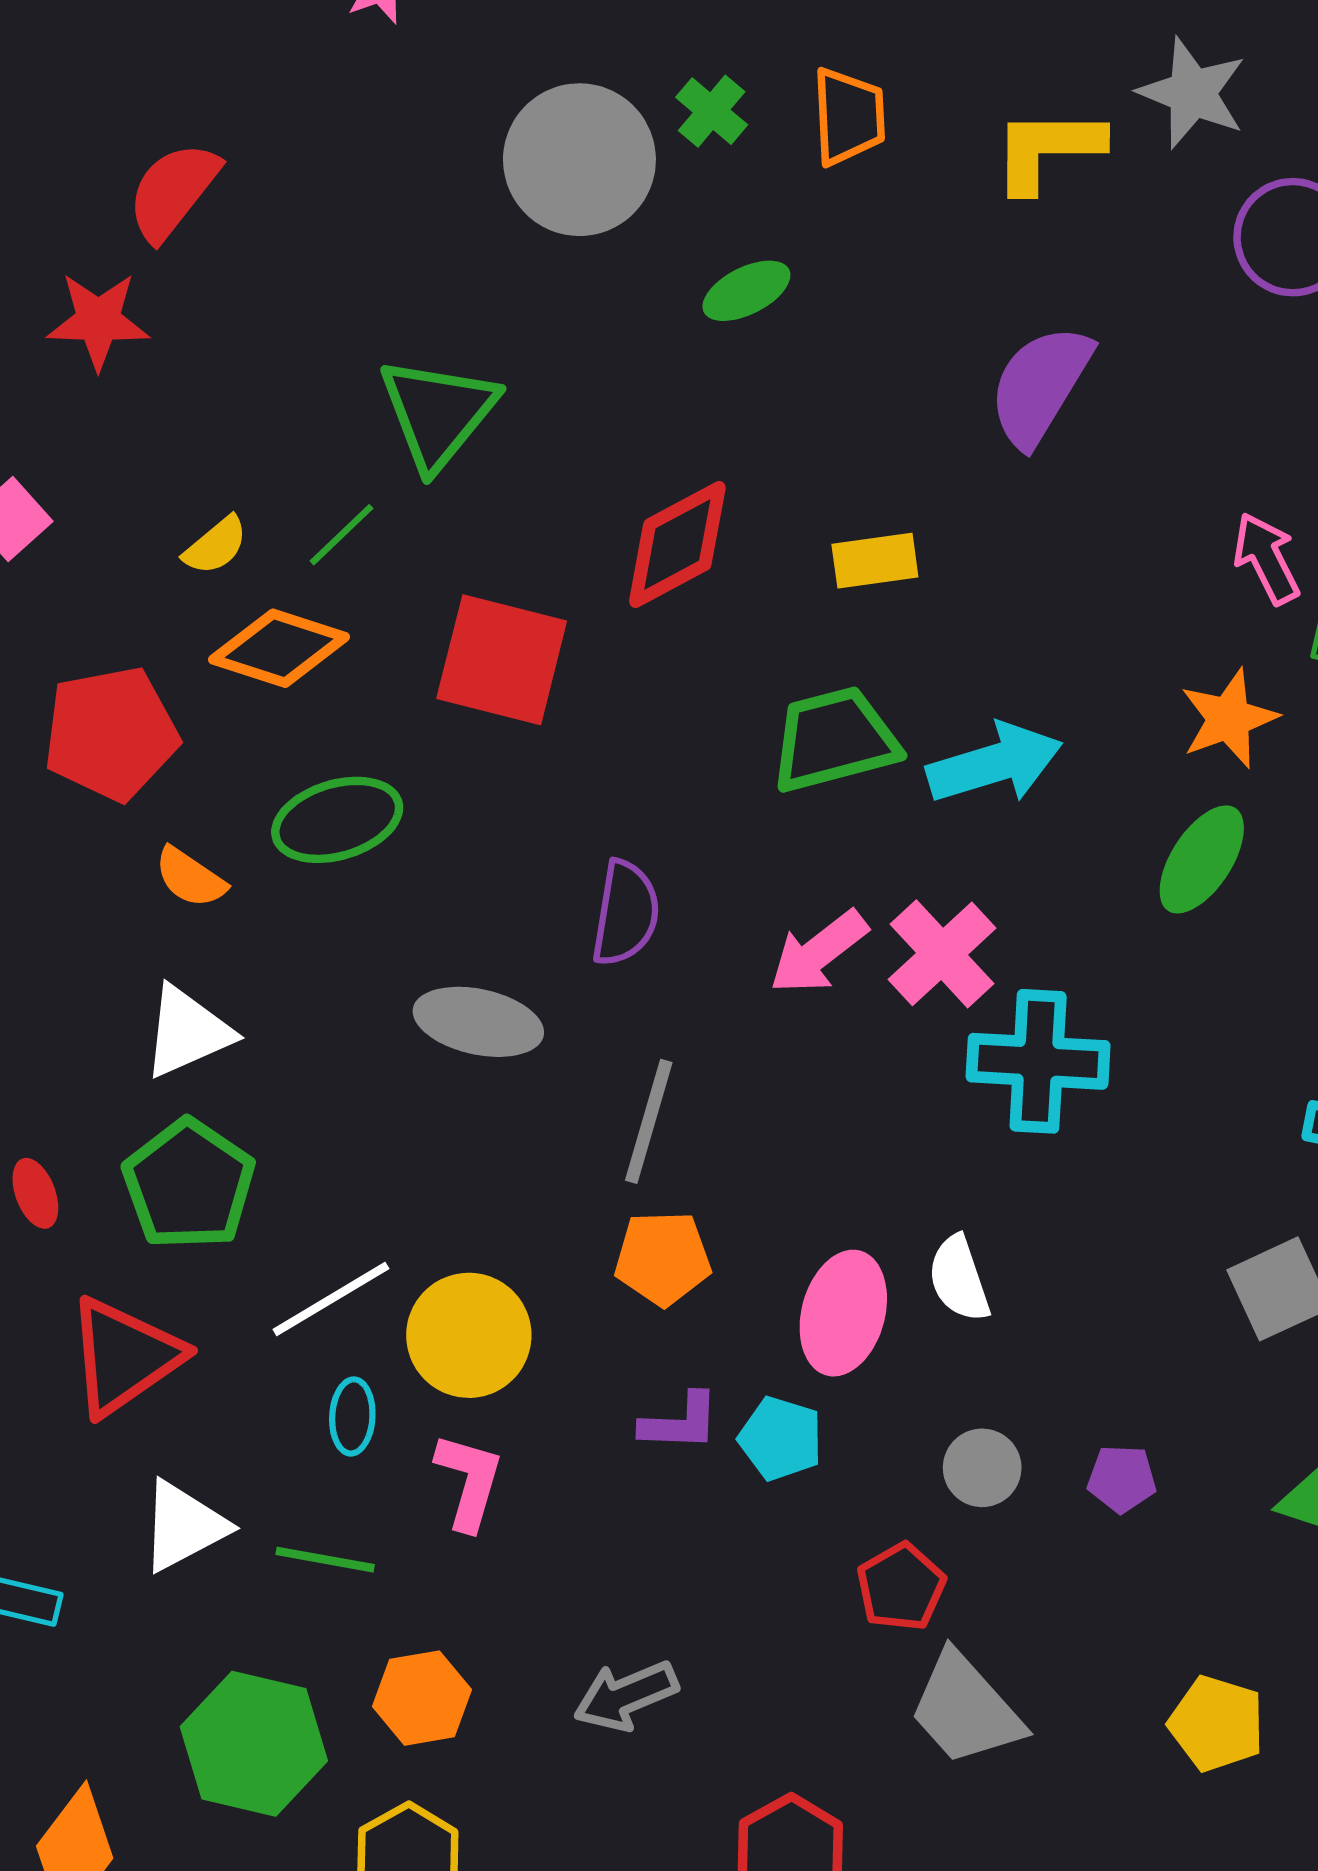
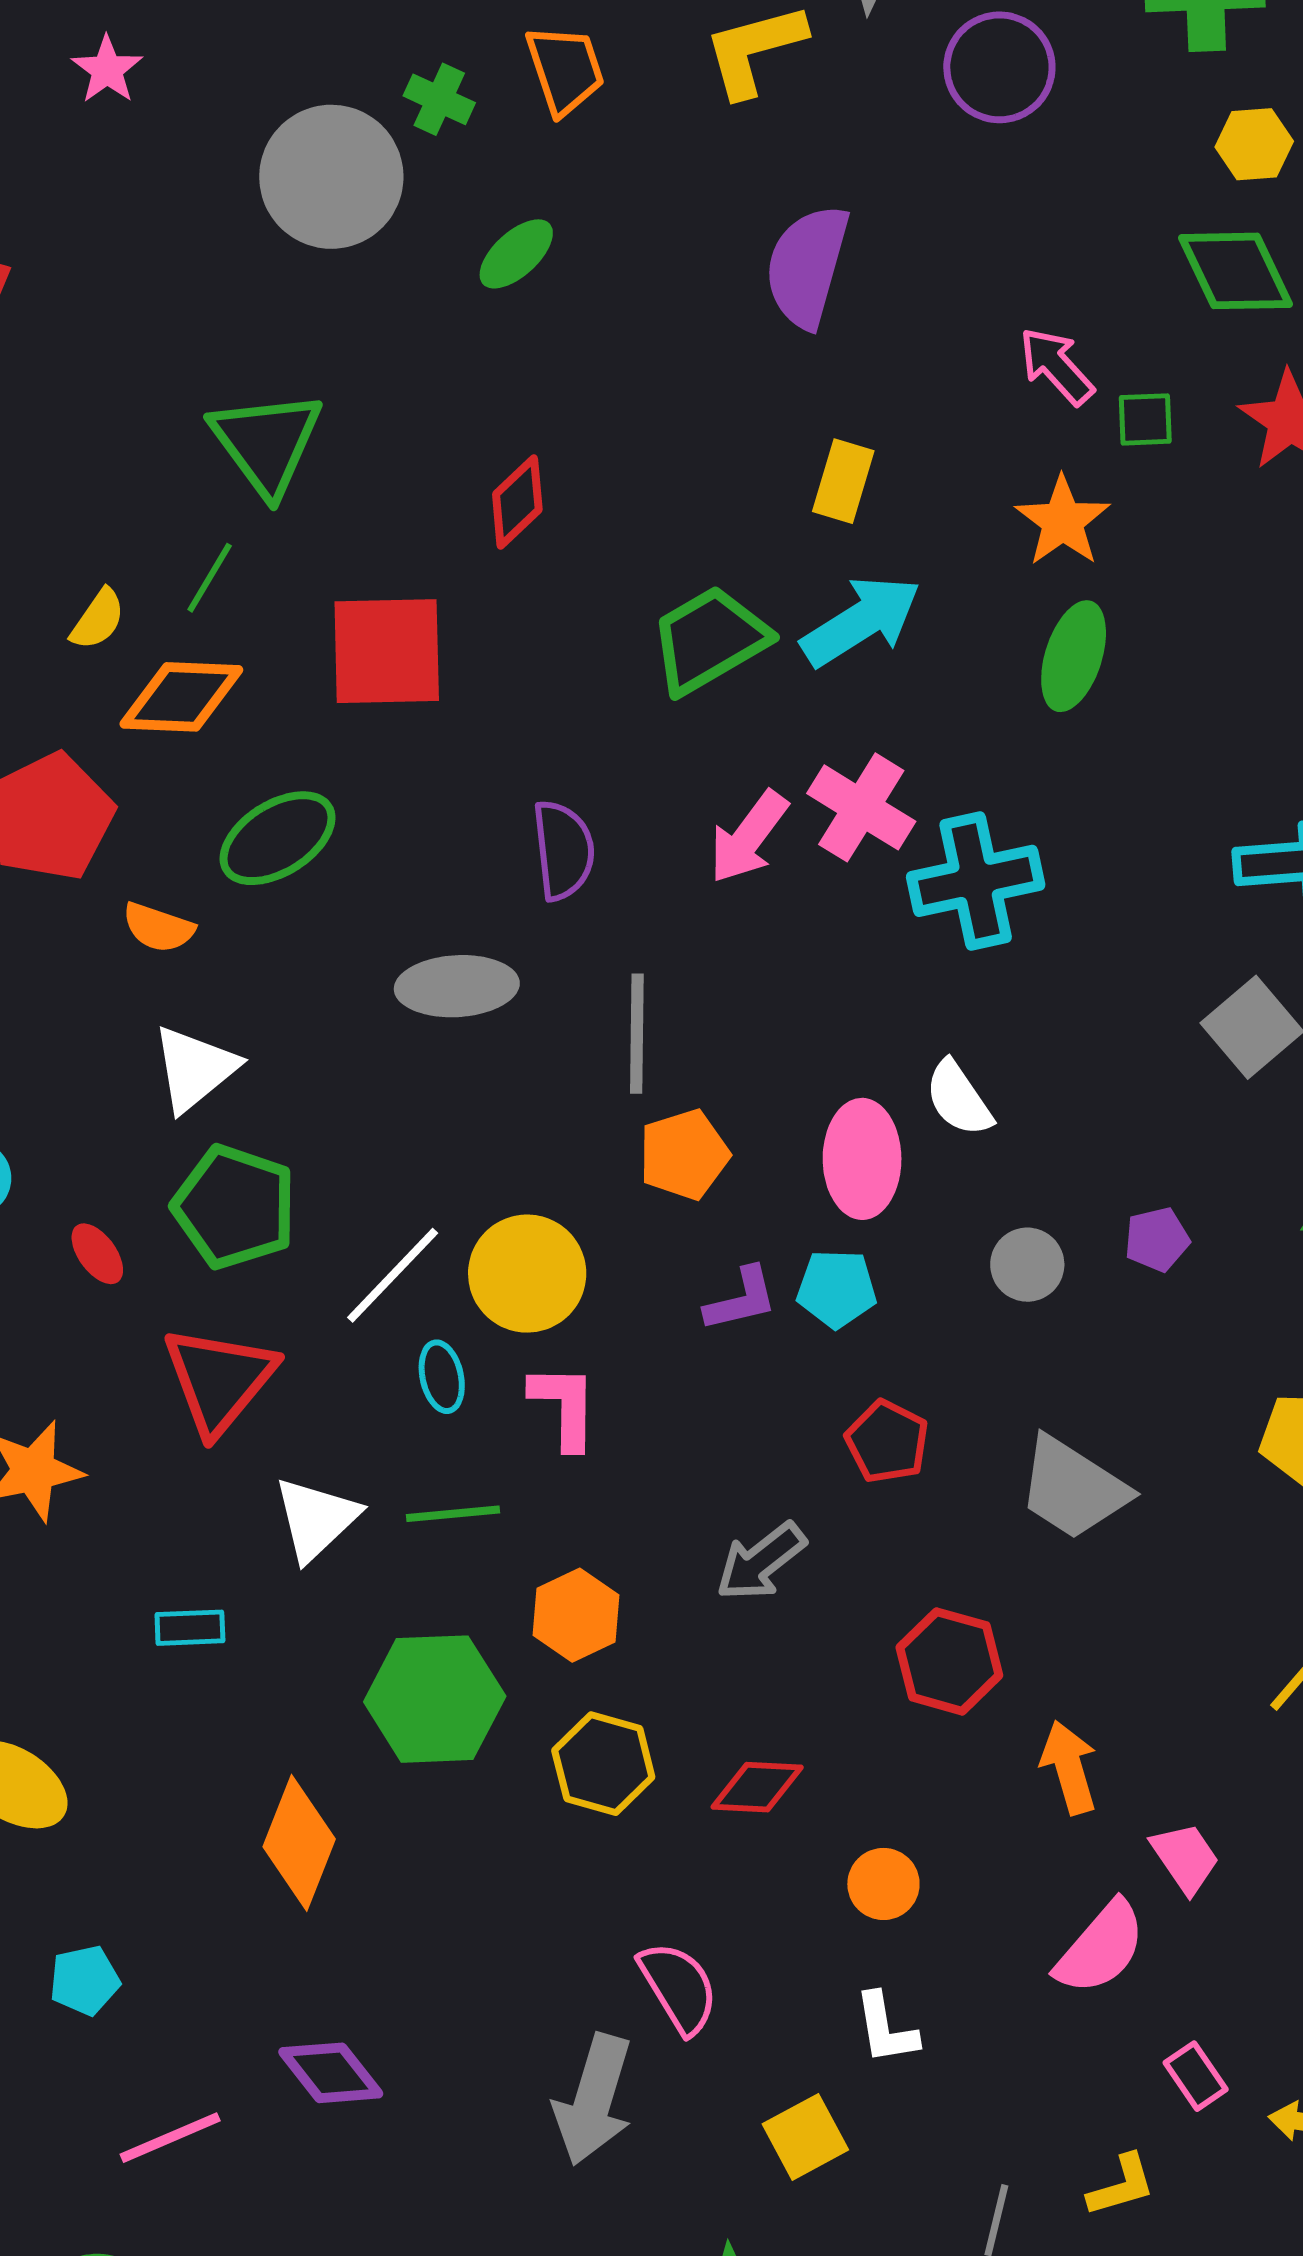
red diamond: (677, 544) -> (517, 502), size x0.7
yellow rectangle: (875, 561) -> (843, 481), moved, turned -50
red pentagon: (901, 1587) -> (887, 1442), moved

